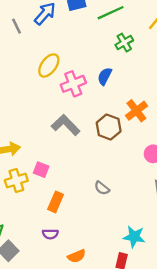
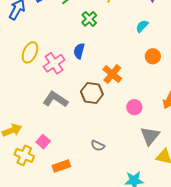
pink square: (41, 170) -> (43, 142), turned 32
yellow cross: (16, 180) -> (24, 155), turned -36
orange rectangle: (56, 202) -> (61, 166), turned 60

